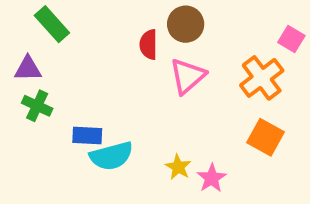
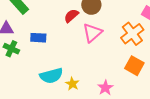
red semicircle: (148, 45) -> (71, 16), turned 49
blue rectangle: (87, 135) -> (38, 38), moved
yellow star: (178, 167) -> (72, 84), moved

